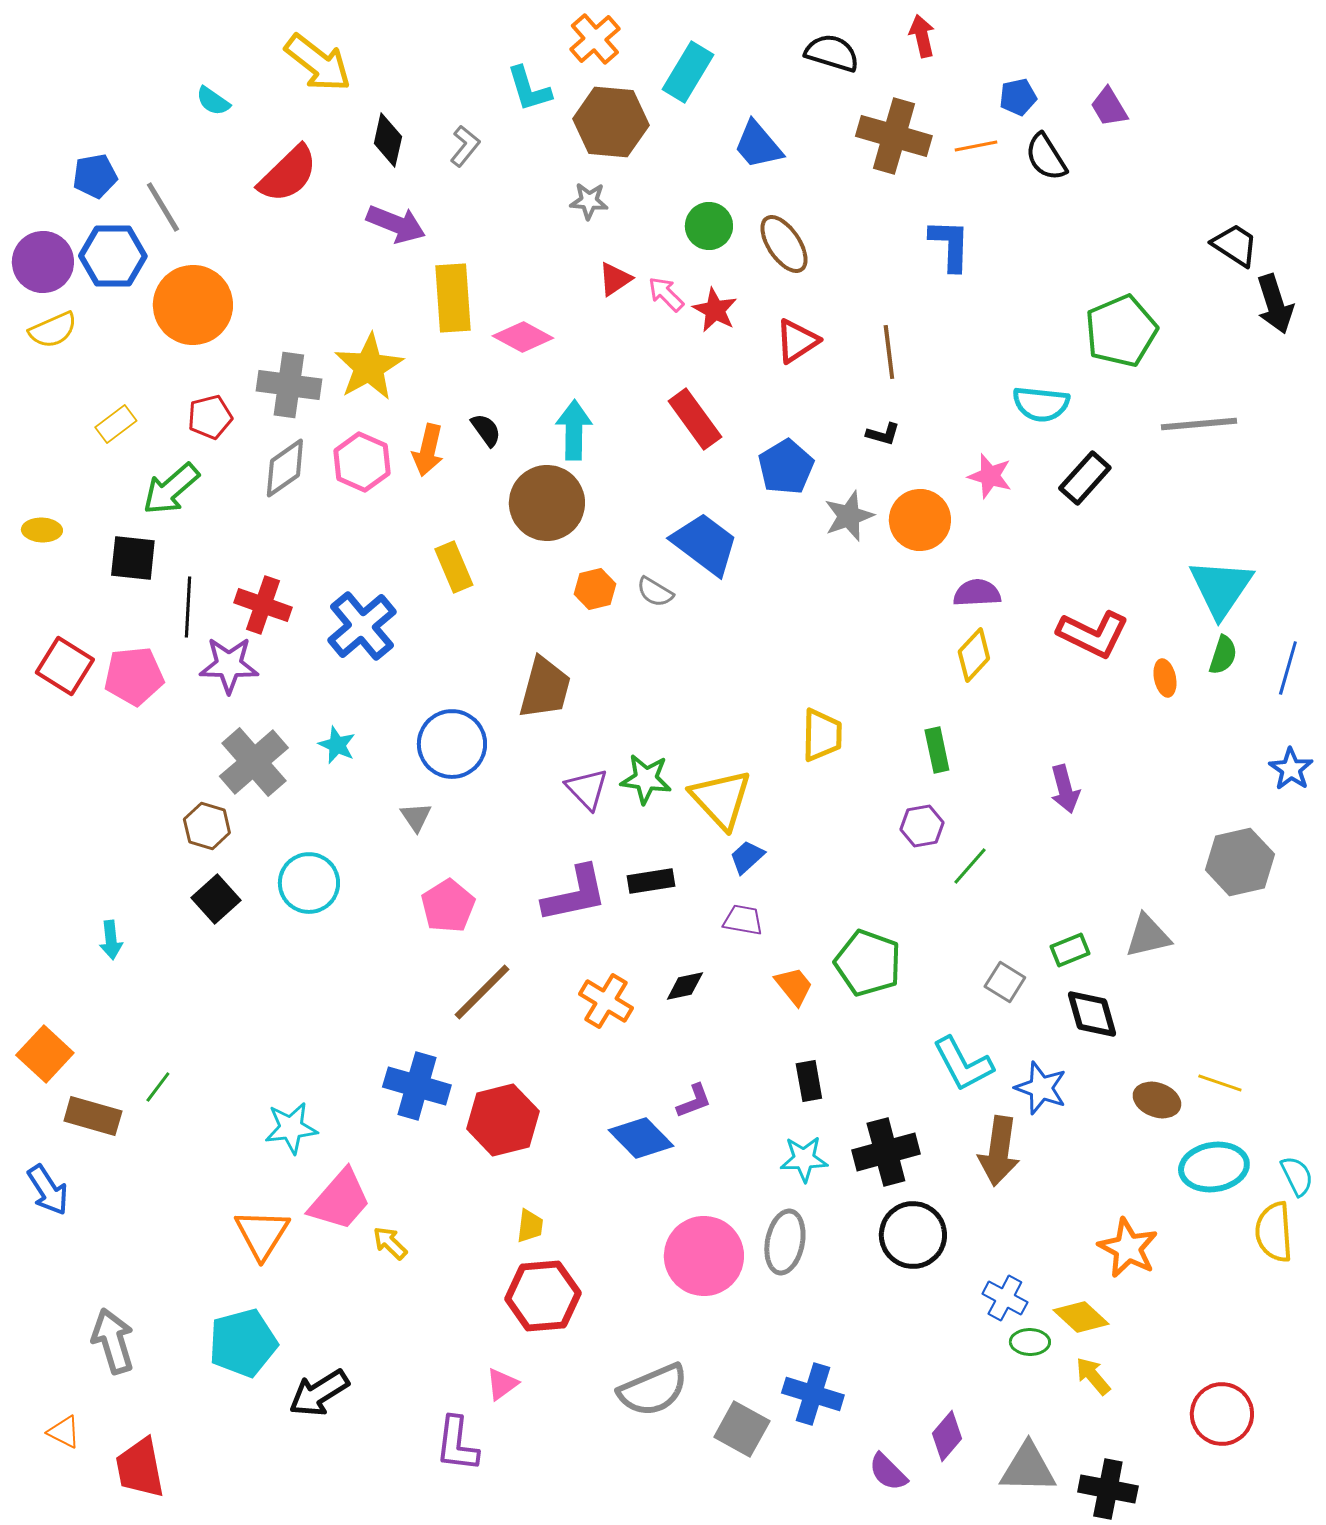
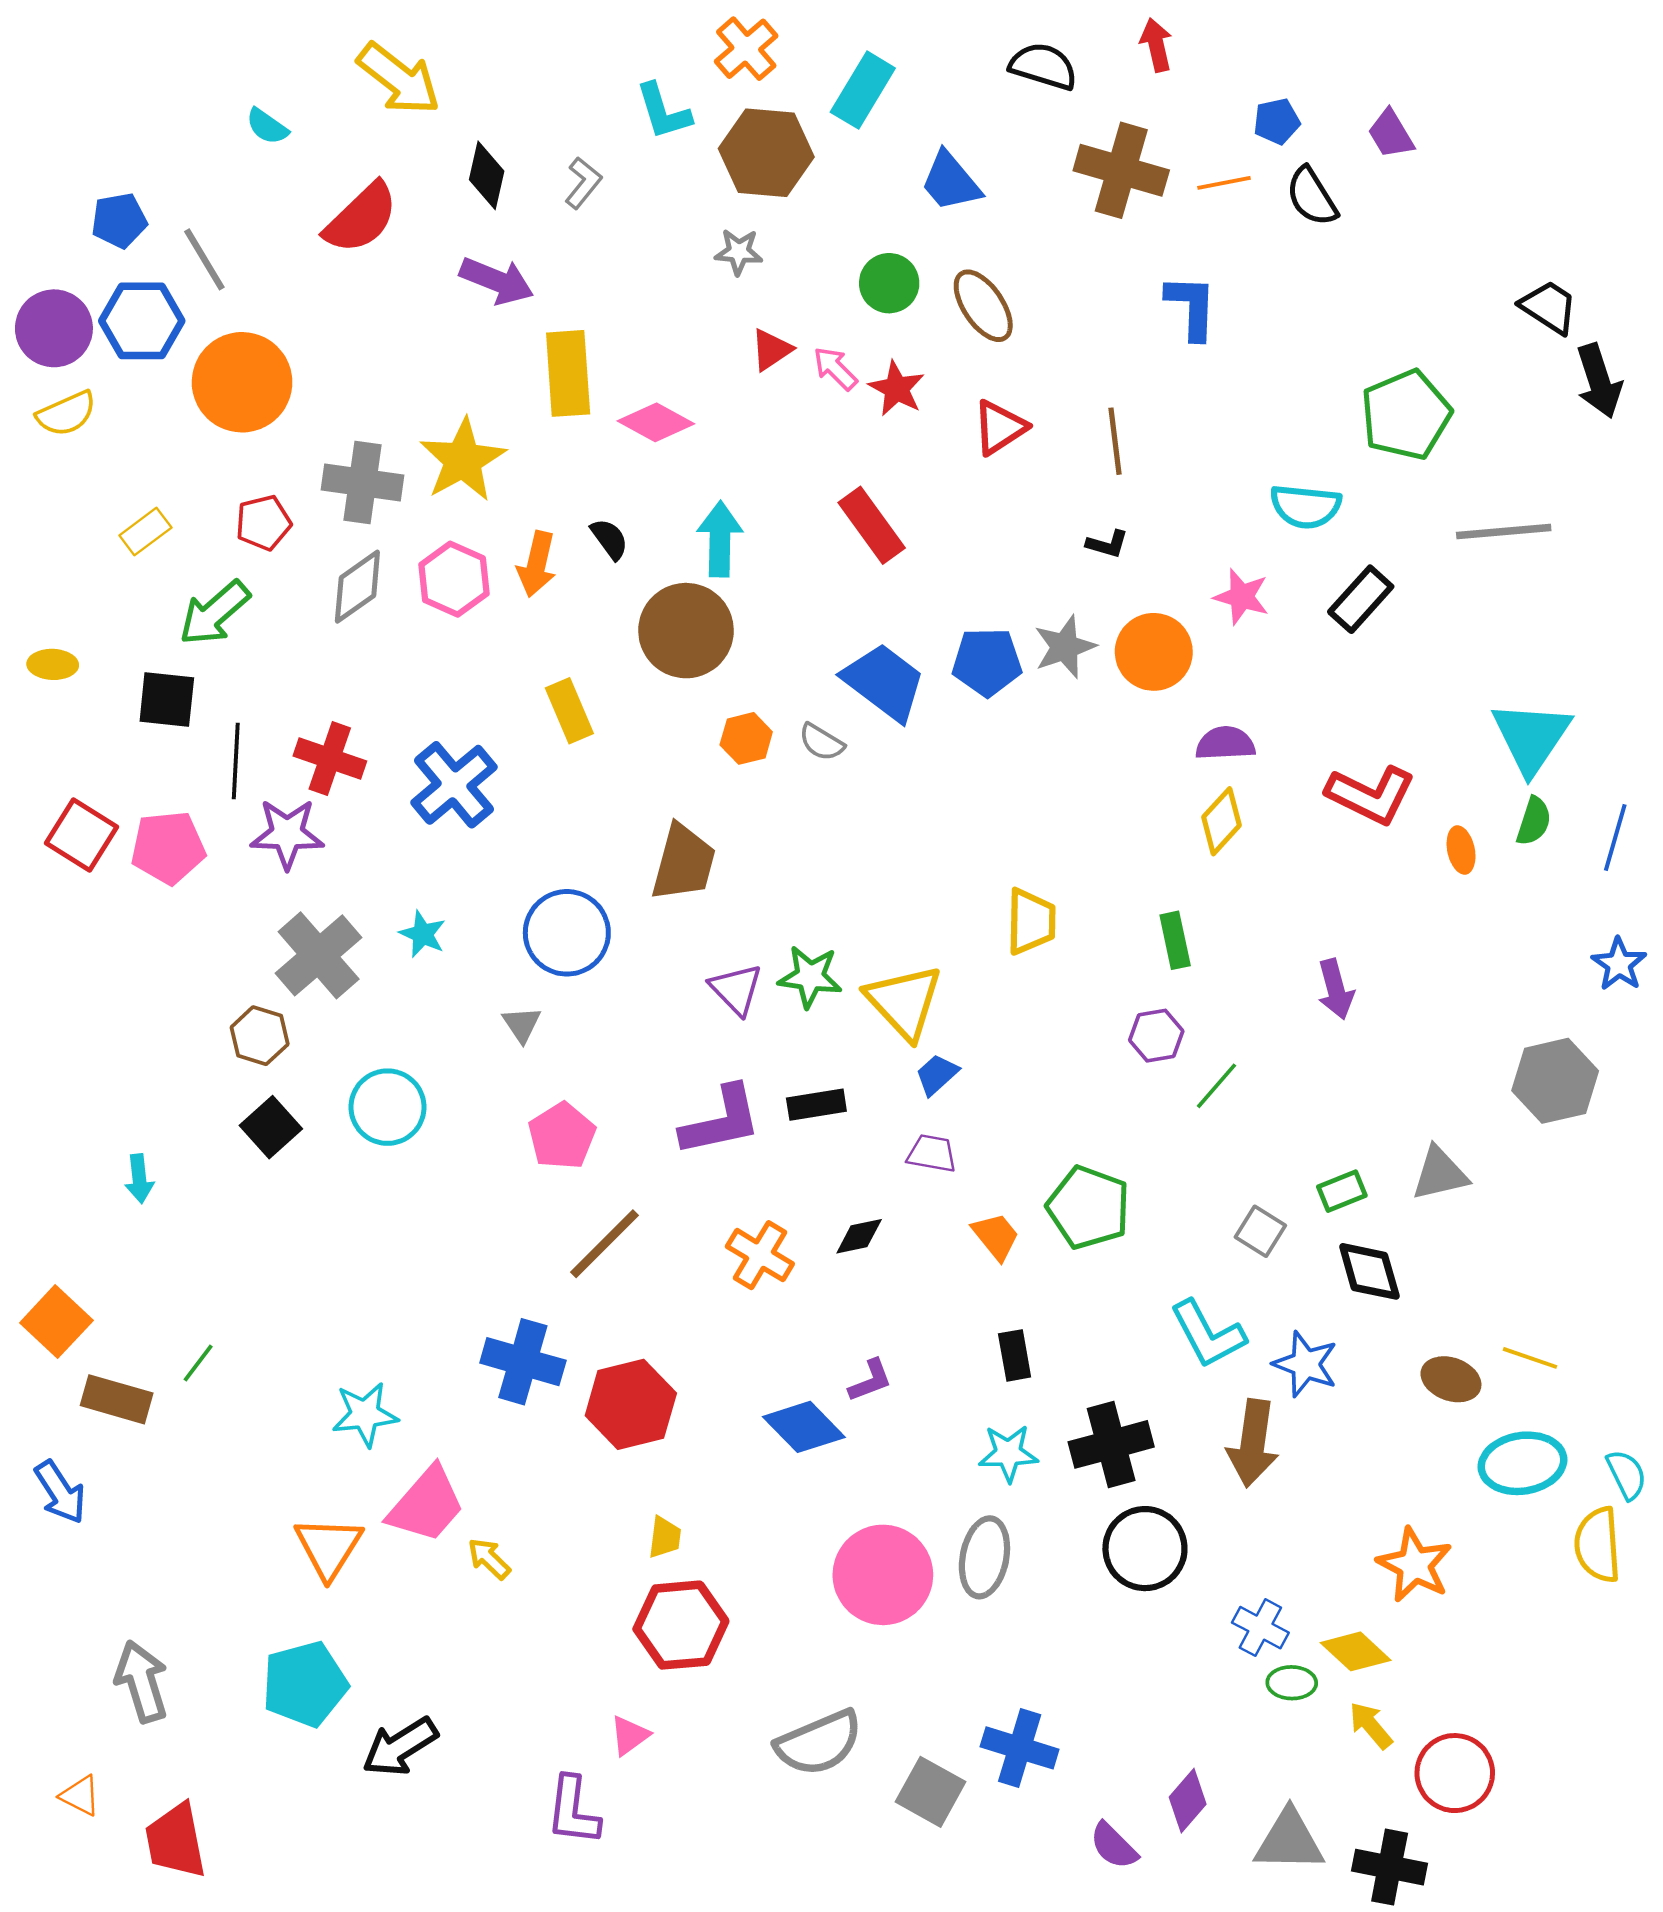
blue pentagon: (786, 467) -> (987, 662), moved, turned 30
red circle: (1222, 1414) -> (1455, 1773), moved

